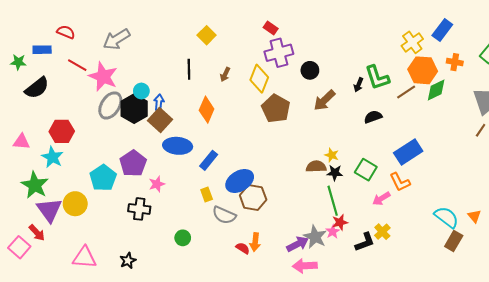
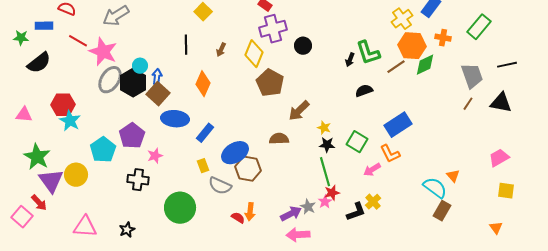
brown arrow: (324, 100) -> (299, 111), moved
cyan star: (52, 157) -> (70, 121), moved
brown semicircle: (316, 167) -> (279, 139), moved
orange triangle: (474, 216) -> (453, 176), moved
gray star: (315, 237) -> (308, 207), size x0.7
green circle: (183, 238) -> (180, 208), size x2.0

